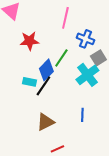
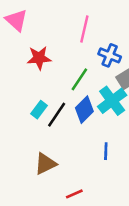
blue diamond: (46, 70) -> (84, 110), moved
cyan rectangle: (29, 82) -> (39, 110), turned -64
brown triangle: (45, 122) -> (45, 164), moved

